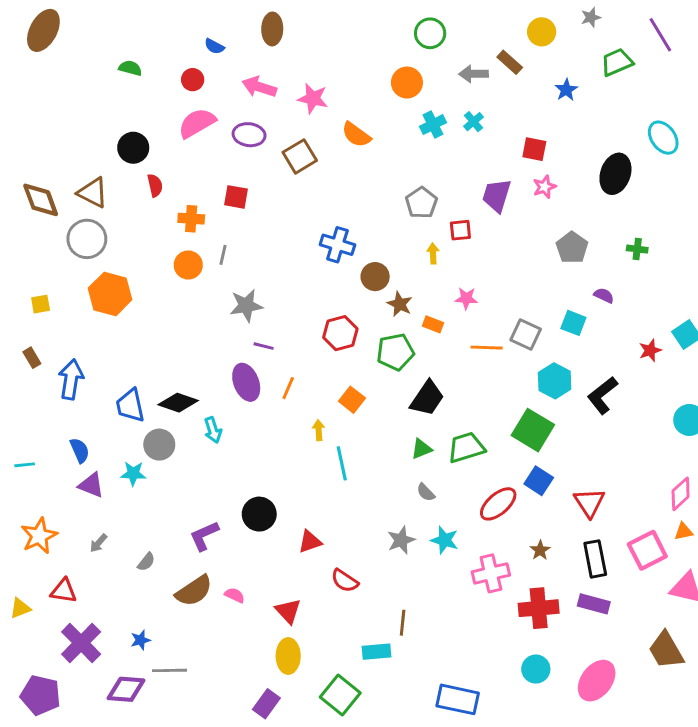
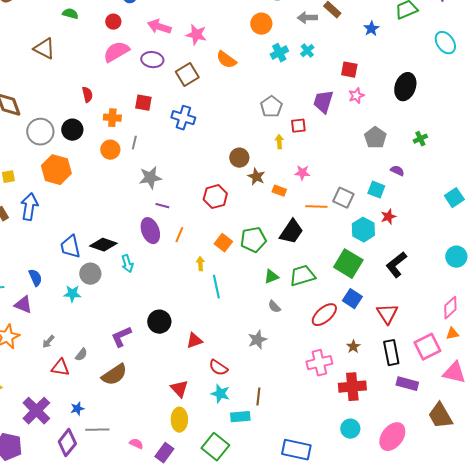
cyan ellipse: (663, 138) -> (445, 43), moved
black circle: (133, 148) -> (72, 130), moved
brown triangle: (93, 193) -> (44, 49), moved
blue cross: (337, 245) -> (183, 118), moved
green cross: (637, 249) -> (420, 139), turned -32
red star: (650, 350) -> (388, 217), moved
green pentagon: (395, 352) -> (253, 240), moved
blue arrow: (71, 379) -> (29, 207), moved
black L-shape: (602, 395) -> (396, 265), moved
black trapezoid: (427, 398) -> (291, 232), moved
purple triangle: (91, 485) -> (23, 305), moved
cyan star: (445, 540) -> (220, 394), moved
red triangle: (64, 591) -> (60, 368), moved
pink semicircle: (235, 595) -> (136, 444), moved
purple rectangle: (594, 604) -> (407, 384), moved
purple diamond: (126, 689) -> (67, 443), turned -56

